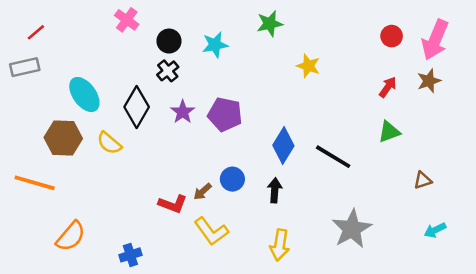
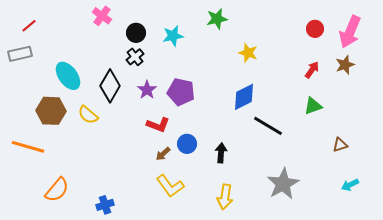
blue diamond: (283, 146) -> (244, 97), moved, turned 32
red L-shape: (173, 204) -> (158, 125), moved

